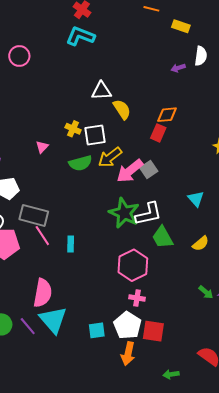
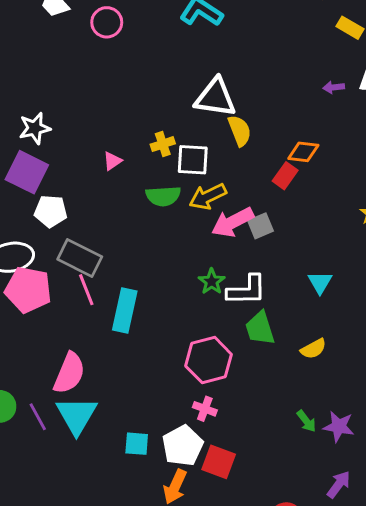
white triangle: (101, 91) -> (215, 98), size x1.4
yellow cross: (73, 129) -> (163, 144), turned 35
green star: (124, 213) -> (212, 282), size x0.6
cyan rectangle: (71, 244) -> (125, 310), size x1.8

